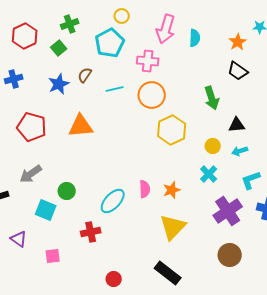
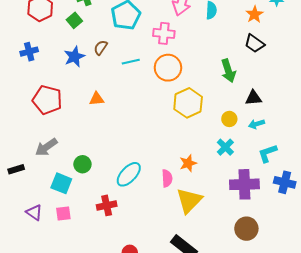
orange triangle: (81, 126) -> (97, 99), size x0.6
pink semicircle: (145, 189) -> (167, 178), moved
purple cross: (228, 211) -> (244, 184), turned 32
pink square: (53, 256) -> (63, 214), moved

